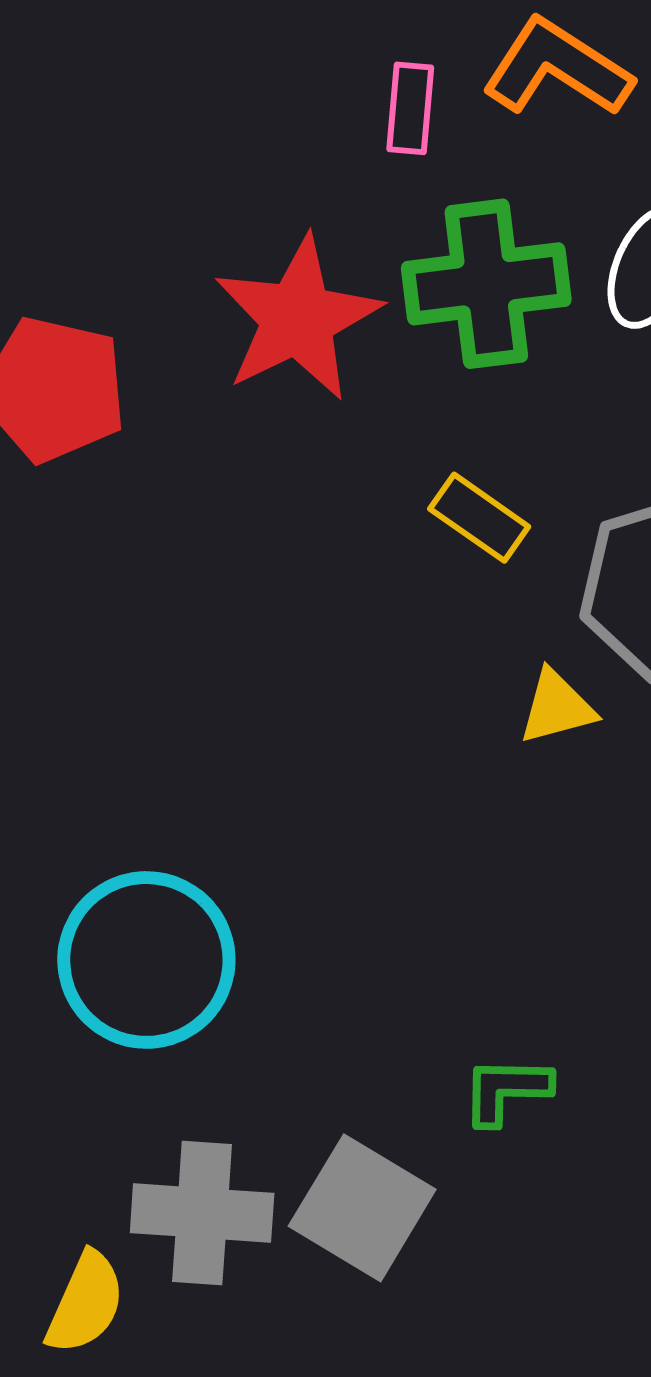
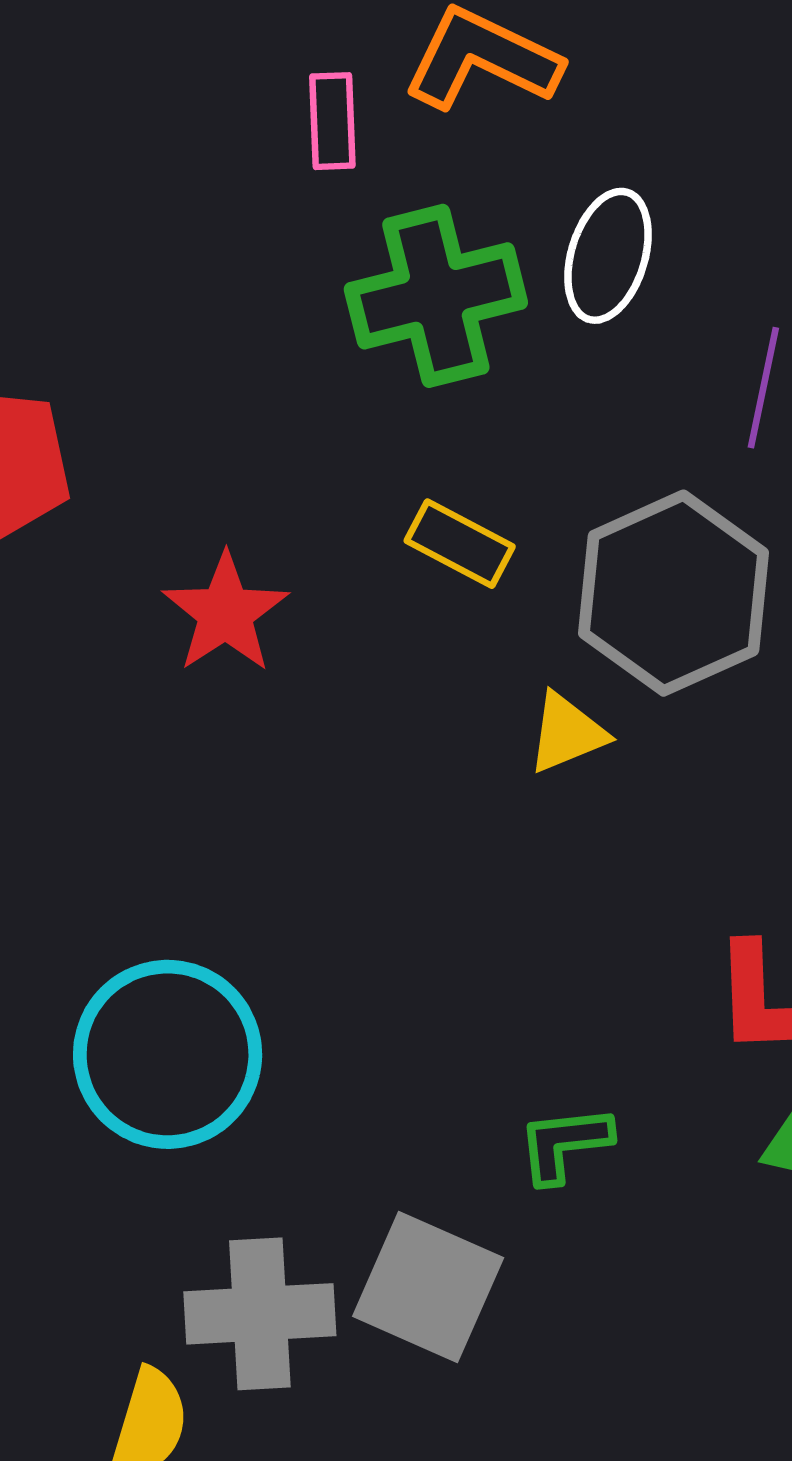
red star: (298, 319) -> (225, 613), moved, size x0.7

